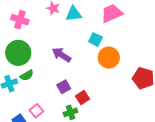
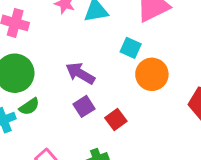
purple square: (64, 87) -> (84, 106), moved
red square: (82, 97) -> (116, 120), moved

